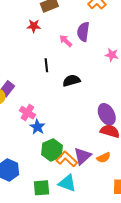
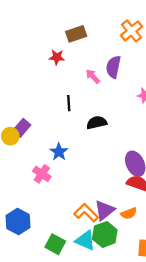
pink cross: (27, 113) -> (42, 174), moved
blue star: (37, 127) -> (59, 152), moved
green hexagon: (52, 150) -> (105, 234), moved
green square: (41, 188) -> (55, 244), turned 30

